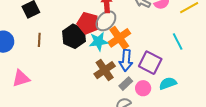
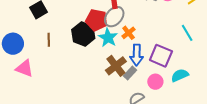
orange cross: (119, 38) -> (129, 33), size x0.6
cyan star: (98, 41) -> (108, 38), turned -30
pink triangle: (21, 78) -> (24, 68), moved, turned 42
gray rectangle: (126, 84) -> (130, 73), moved

